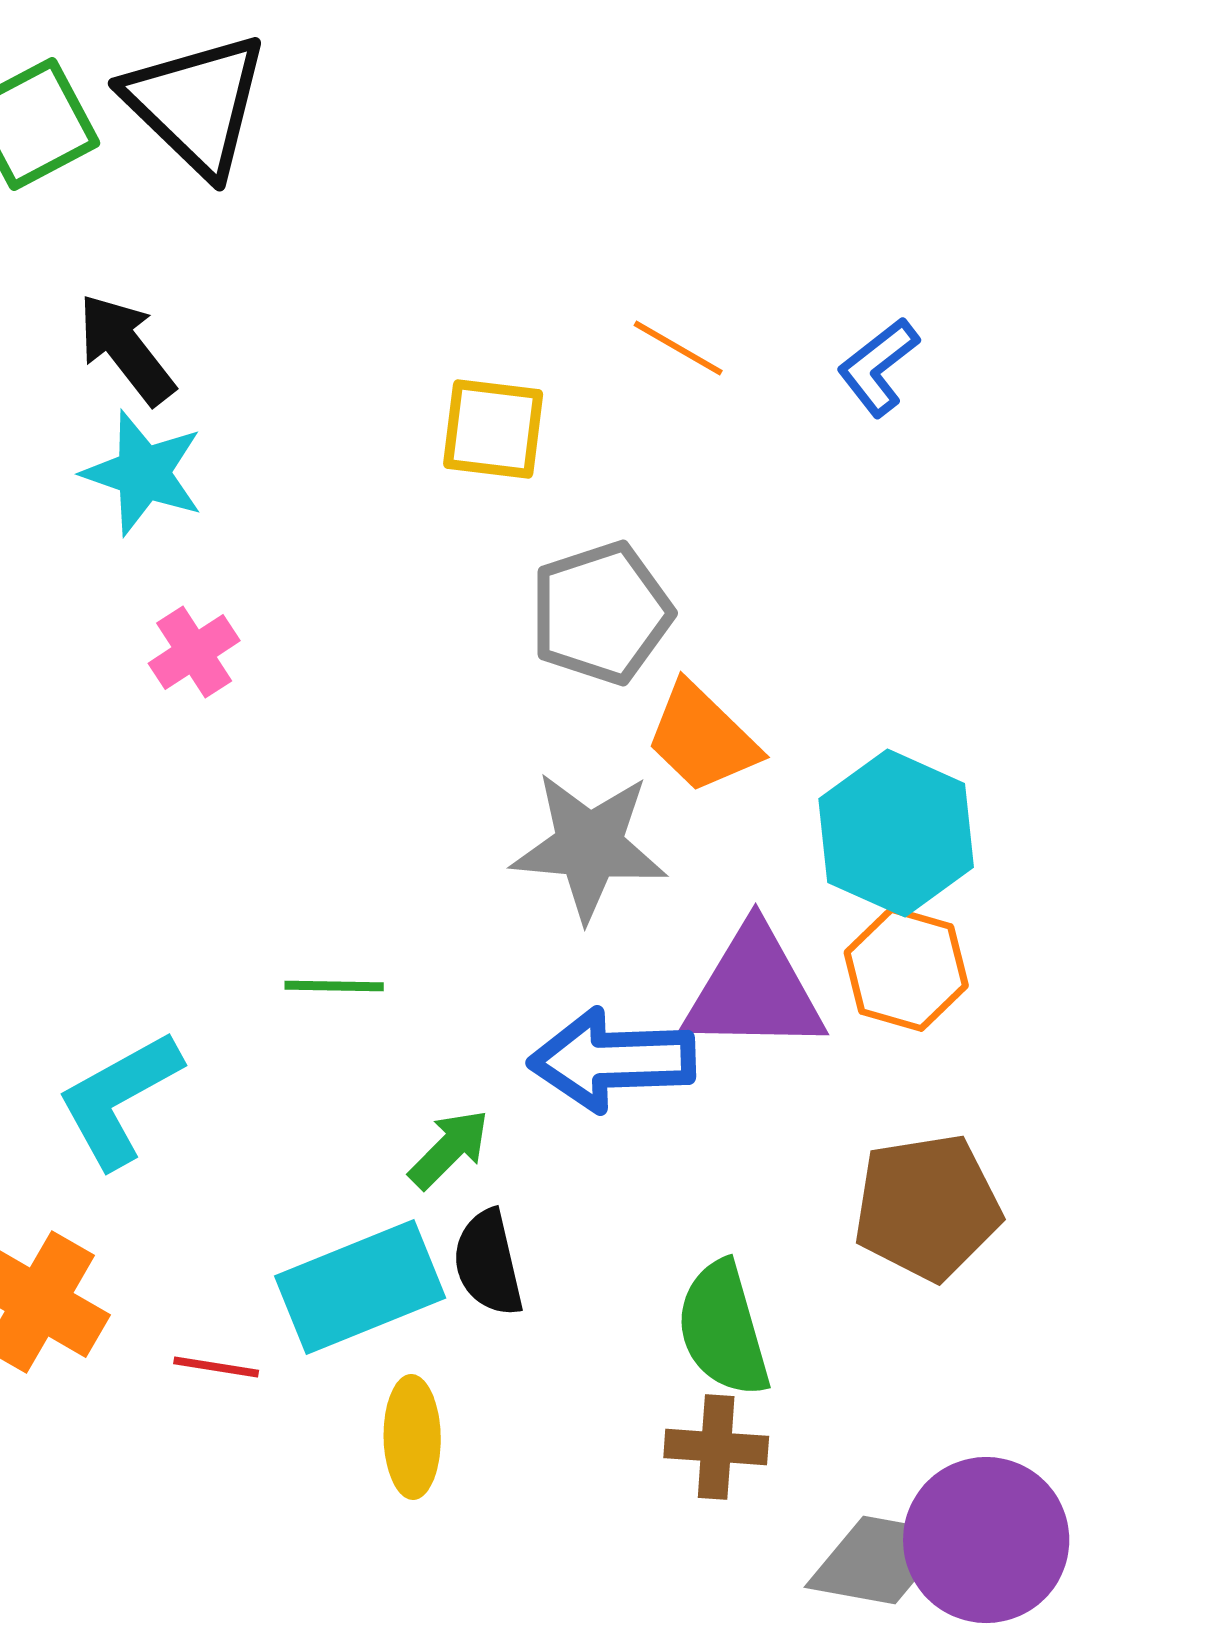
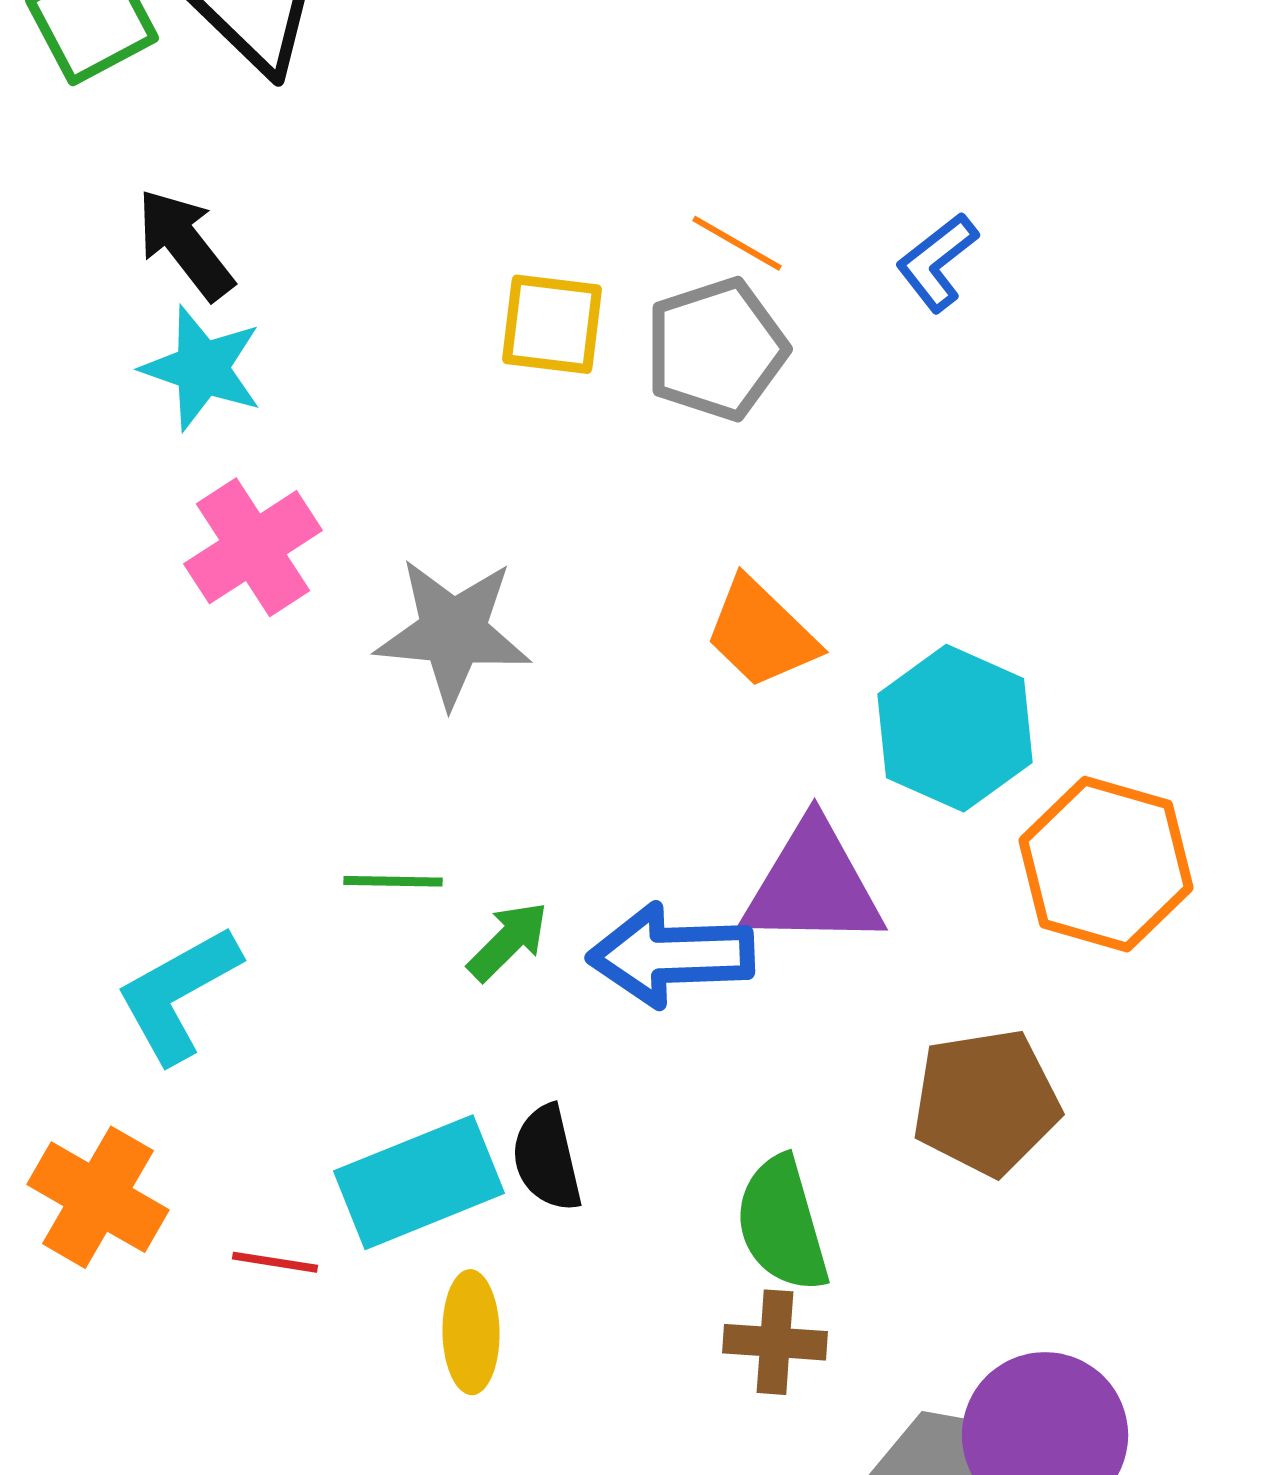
gray pentagon: (601, 613) -> (716, 349), moved
pink cross: (194, 652) -> (253, 547), size x1.5
gray star: (589, 846) -> (453, 632), moved
orange hexagon: (906, 969) -> (1106, 864), moved, size x1.4
green arrow: (449, 1149) -> (508, 941), moved

